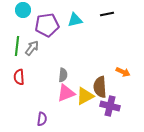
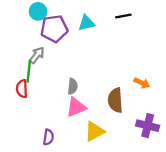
cyan circle: (23, 10) -> (38, 11), moved
green line: (17, 46) -> (29, 71), moved
yellow triangle: (85, 96) -> (95, 131), moved
purple cross: (110, 106) -> (148, 126), moved

